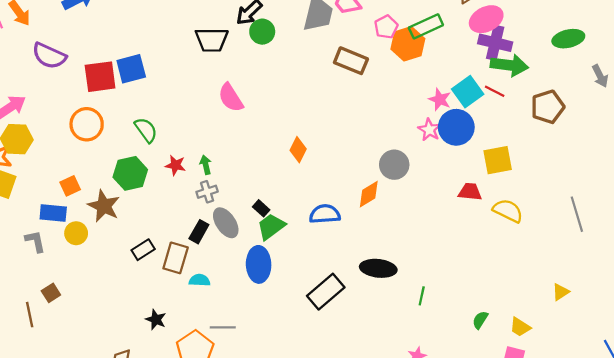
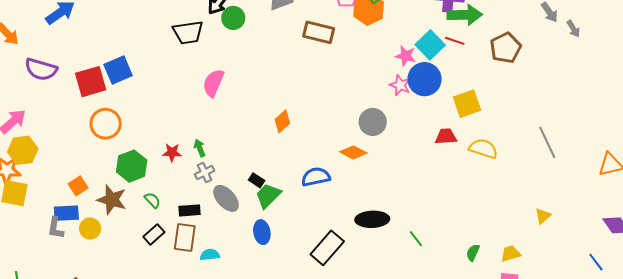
pink semicircle: (231, 98) -> (213, 83), turned 64
orange circle: (87, 124) -> (106, 124), moved
green semicircle: (146, 130) -> (152, 200), moved, size x0.7
orange diamond: (298, 150) -> (282, 121), turned 30
orange diamond: (369, 194) -> (353, 152), turned 68
black rectangle: (199, 232) -> (189, 210), moved, turned 65
gray L-shape: (35, 241) -> (56, 228), moved, turned -150
blue ellipse: (259, 264) -> (262, 232), size x0.7
green line: (422, 296) -> (416, 239), turned -42
yellow trapezoid: (520, 327) -> (511, 254), turned 140

